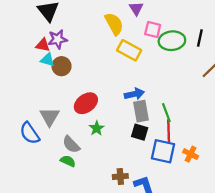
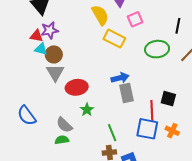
pink square: (153, 30) -> (135, 19), turned -35
green ellipse: (172, 41) -> (157, 49), moved
red ellipse: (86, 103) -> (77, 87), turned 30
green line: (166, 113) -> (112, 133), moved
gray triangle: (50, 117) -> (55, 73), moved
black square: (140, 132) -> (168, 99), moved
green semicircle: (68, 161) -> (62, 140), turned -32

